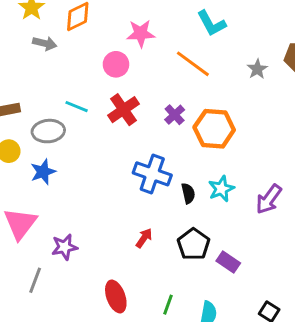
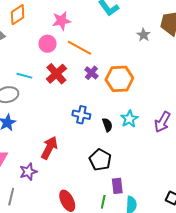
orange line: (193, 64) -> (79, 48), moved
blue cross: (152, 174) -> (81, 115), size x0.7
red arrow: (144, 238) -> (49, 148), moved, size x1.6
black pentagon: (193, 244) -> (100, 160), moved
purple rectangle: (228, 262) -> (117, 186), moved, turned 56

